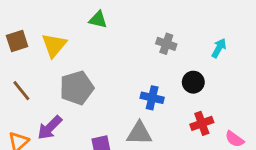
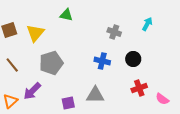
cyan arrow: (219, 48) -> (147, 24), moved
blue cross: (152, 98) -> (102, 61), moved

